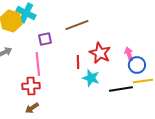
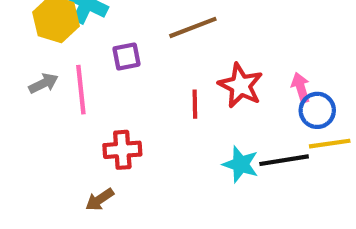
pink line: (38, 64) -> (81, 90), moved
cyan star: (91, 78) -> (241, 164), moved
red cross: (31, 86) -> (122, 150), moved

